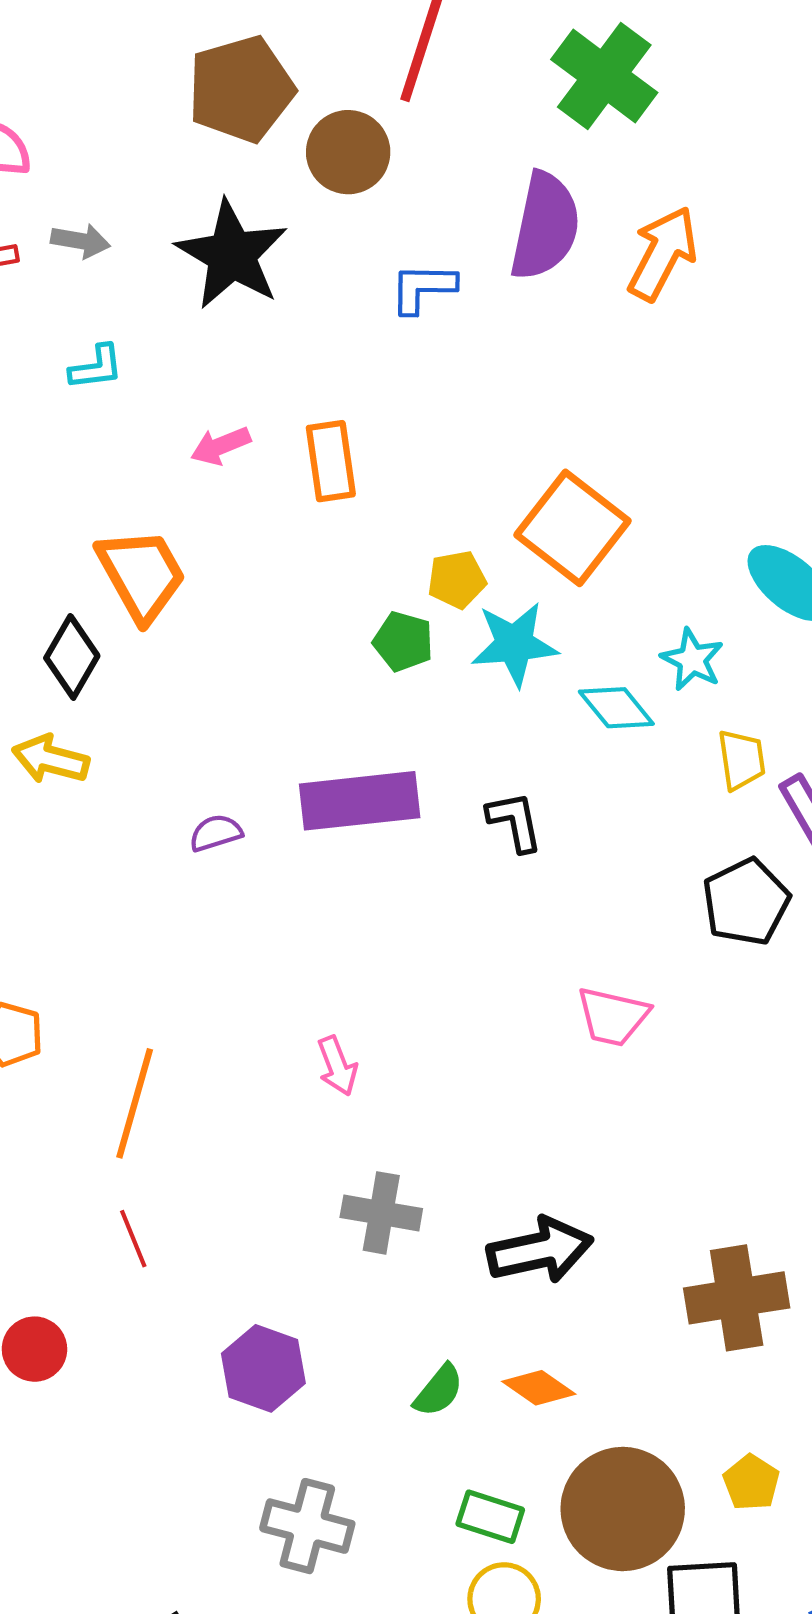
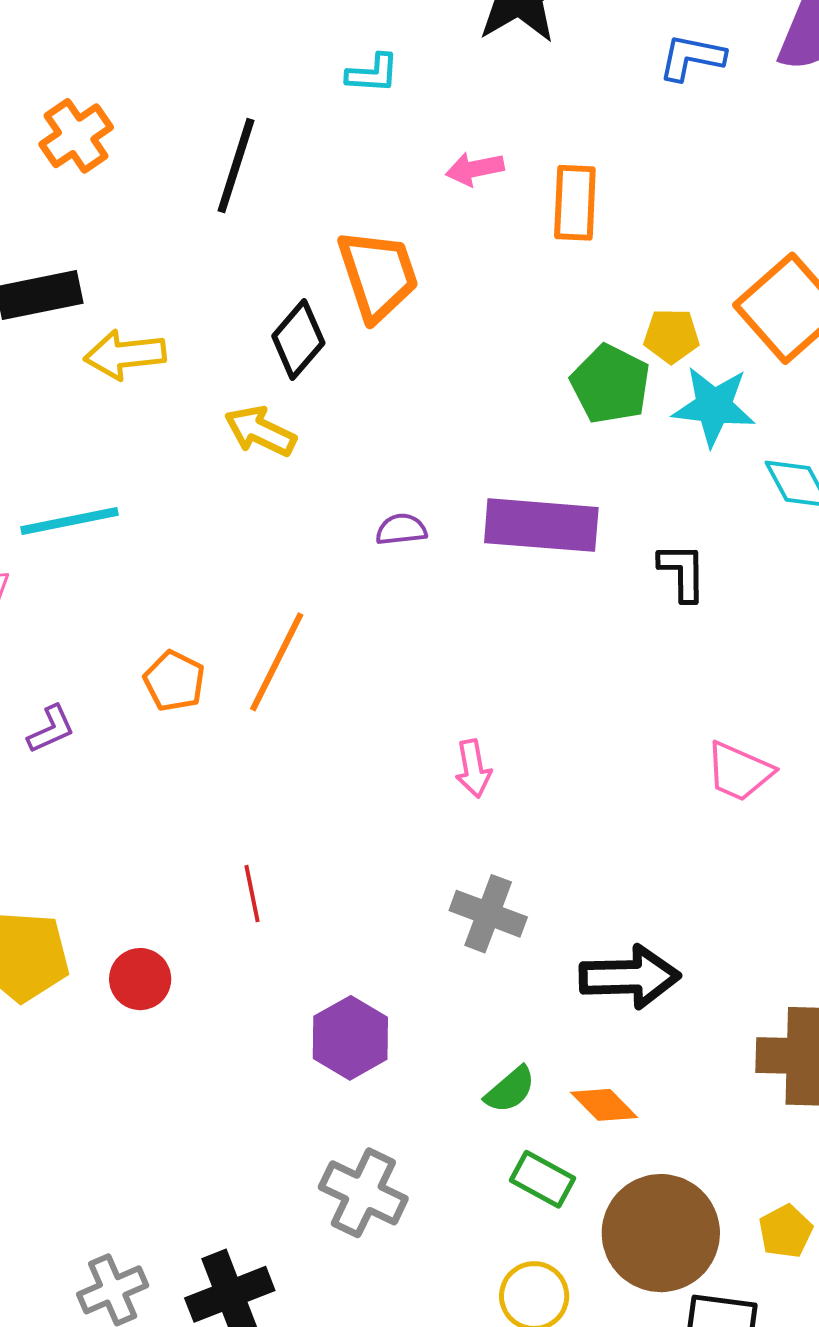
green pentagon: (403, 642) -> (610, 384), size x1.4
orange line: (135, 1103) -> (277, 662), moved
green rectangle: (490, 1517) -> (543, 1179), moved

